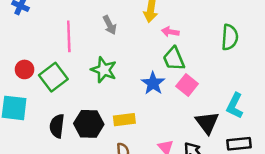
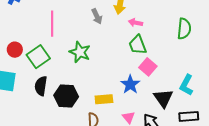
gray arrow: (110, 25) -> (97, 16), moved
blue star: (153, 83) -> (130, 84), moved
yellow rectangle: (124, 120) -> (104, 99), moved
black semicircle: (57, 126) -> (41, 86), moved

